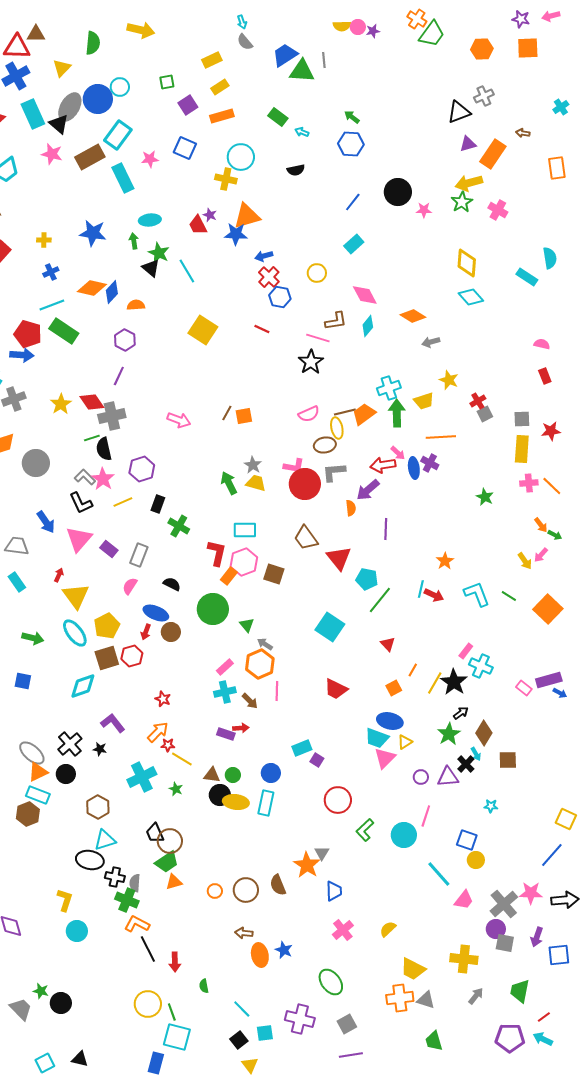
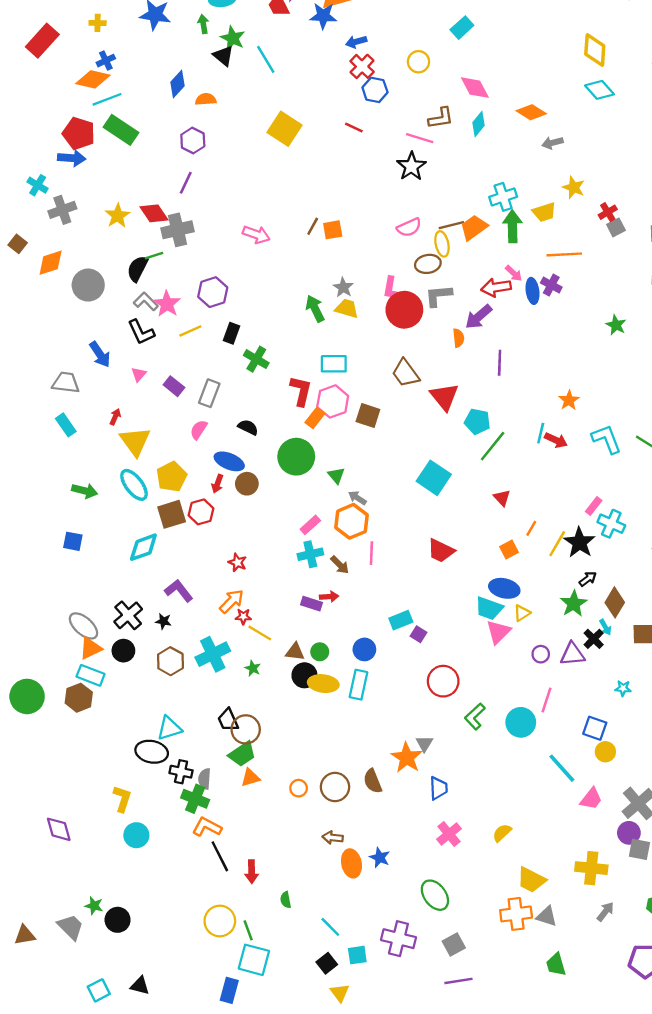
orange diamond: (92, 288) -> (93, 79), moved
black semicircle: (104, 449) -> (138, 269), moved, turned 40
pink L-shape: (294, 466) -> (391, 289), turned 90
pink triangle: (79, 539) -> (139, 374), size x0.5
brown hexagon: (98, 807) -> (170, 661), moved

